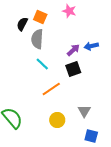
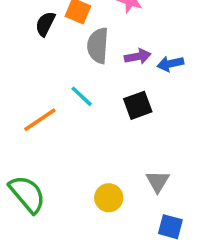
gray semicircle: (37, 39) -> (98, 46), moved
purple arrow: (73, 50) -> (138, 56), moved, turned 32
orange line: (51, 89) -> (40, 120), moved

